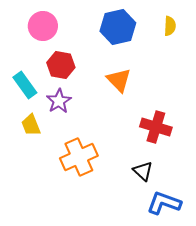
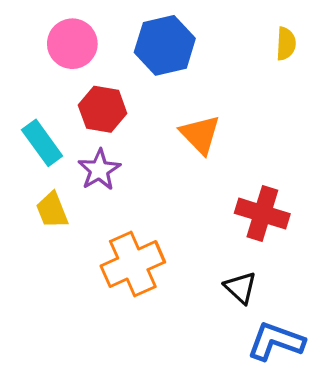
blue hexagon: (118, 27) -> (165, 45), moved

